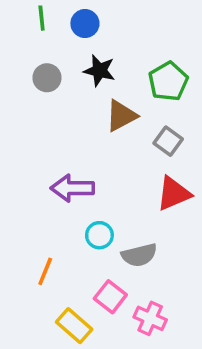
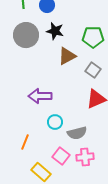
gray circle: (47, 78) -> (26, 35), size x1.6
green pentagon: (168, 81) -> (93, 37), turned 30
pink cross: (150, 318) -> (85, 157), moved, turned -30

